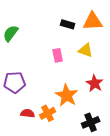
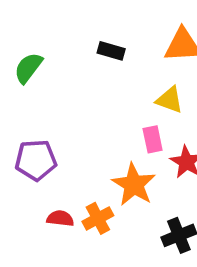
black rectangle: (68, 24) -> (111, 51), moved
pink rectangle: (58, 55) -> (153, 139), moved

